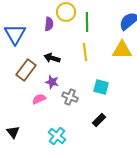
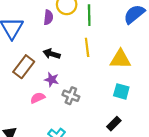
yellow triangle: (122, 50) -> (120, 59), moved
cyan square: (101, 87) -> (121, 91), moved
black rectangle: (99, 120) -> (114, 124), moved

